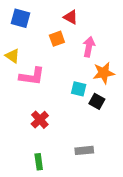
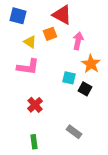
red triangle: (71, 17) -> (62, 15), size x1.5
yellow triangle: (13, 56) -> (30, 42), moved
orange star: (104, 73) -> (91, 64), turned -30
gray rectangle: (84, 150) -> (74, 132), turned 42

